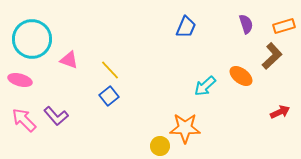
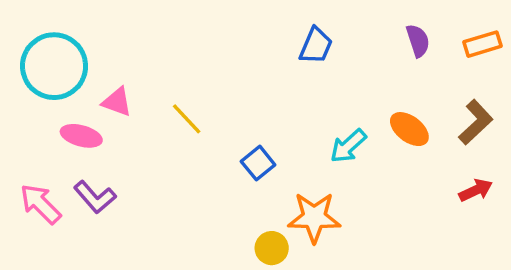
brown L-shape: (272, 56) -> (476, 122), moved
pink ellipse: (20, 80) -> (81, 136), moved
blue square: (109, 96) -> (258, 163), moved

